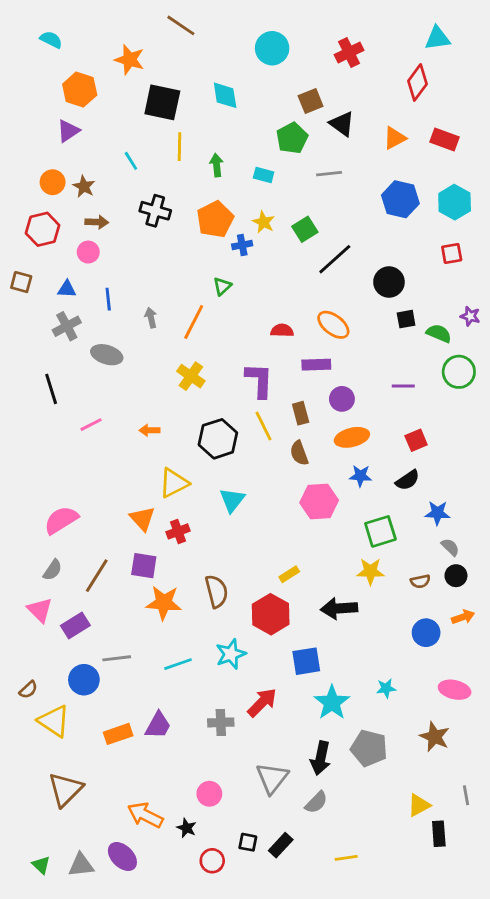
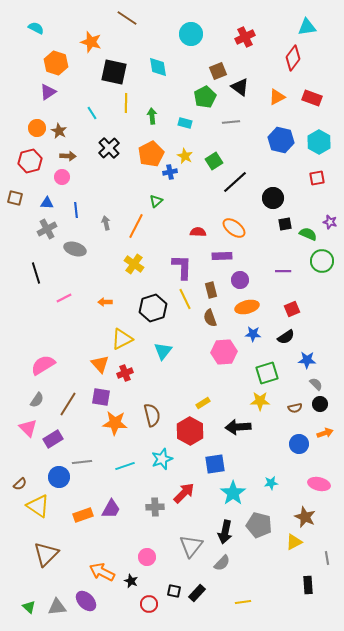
black cross: (155, 211) -> (109, 148), turned 30
yellow triangle: (419, 805) -> (294, 542), moved

